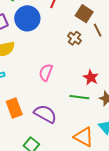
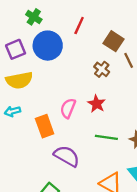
red star: (91, 77) -> (97, 104), moved
orange rectangle: (14, 108) -> (45, 126), moved

